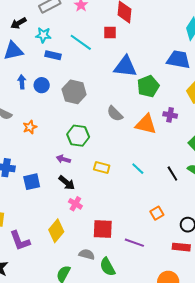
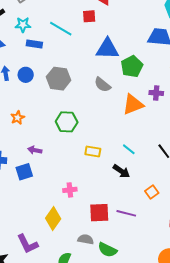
gray semicircle: (115, 114) -> (102, 85), moved
orange triangle: (146, 124) -> (133, 104), turned -30
purple arrow: (63, 159) -> (35, 150), moved
black arrow: (67, 183) -> (121, 171), moved
pink cross: (75, 204) -> (70, 190), turned -32
purple L-shape: (20, 241) -> (28, 244), moved
purple line: (134, 243) -> (126, 213), moved
green semicircle: (107, 267) -> (107, 250), turned -30

